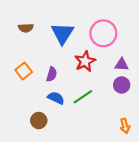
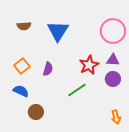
pink circle: (103, 33) -> (113, 31), moved
red star: (85, 61) -> (89, 65), moved
blue semicircle: (56, 98) -> (21, 91), moved

